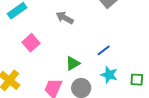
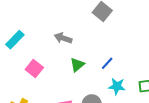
green triangle: (73, 63) -> (77, 65), moved

